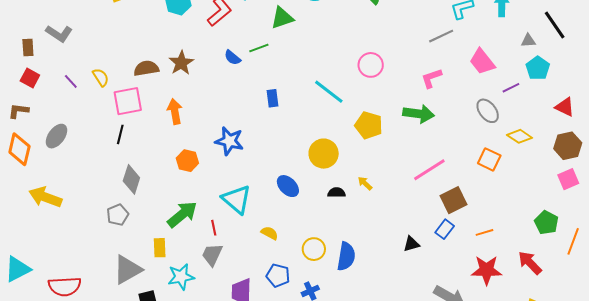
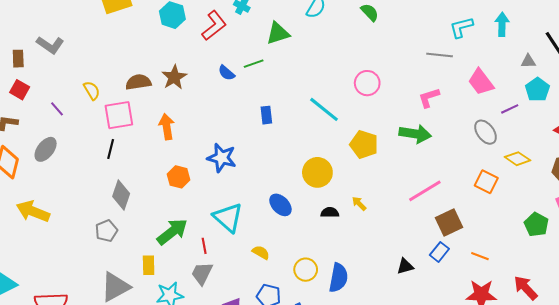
gray line: (441, 36) -> (440, 55), turned 30
purple line: (71, 81) -> (57, 109), moved
green pentagon: (546, 223) -> (536, 224), moved
orange line: (485, 232) -> (480, 256), turned 36

